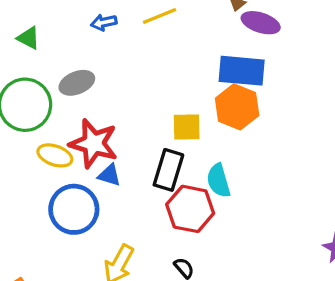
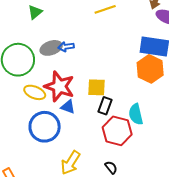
blue arrow: (104, 22) -> (66, 47), moved
green triangle: (28, 38) -> (35, 12), moved, turned 49
yellow square: (187, 127) -> (96, 87), moved
black rectangle: (168, 170) -> (105, 106), size x0.7

